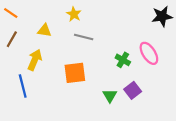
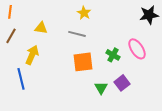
orange line: (11, 13) -> (10, 12), turned 64
yellow star: (74, 14) -> (84, 13), moved
orange square: (75, 73) -> (83, 62), moved

